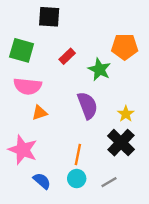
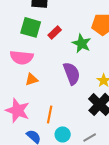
green square: (22, 50) -> (31, 27), moved
orange line: (78, 155) -> (50, 114), moved

